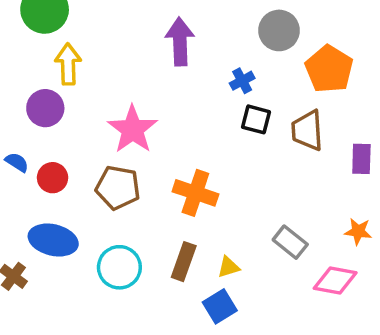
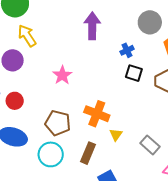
yellow arrow: (68, 64) -> (27, 36), turned -35
pink star: (133, 129) -> (62, 75), size x0.7
brown pentagon: (118, 188) -> (58, 123), moved
yellow triangle: (228, 267) -> (116, 135), moved, turned -40

